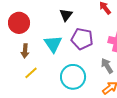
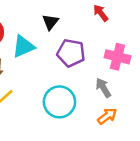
cyan triangle: (53, 44) -> (23, 46), moved, turned 42

